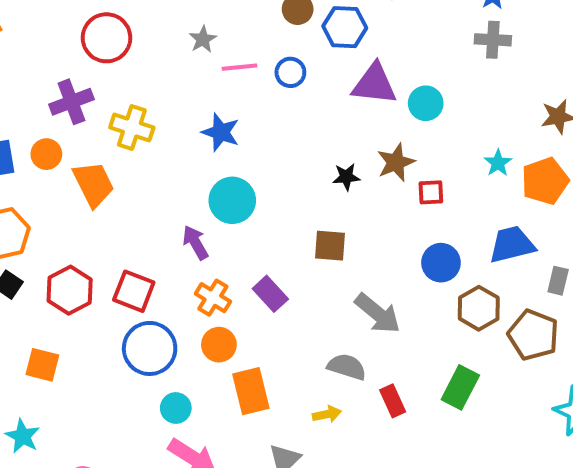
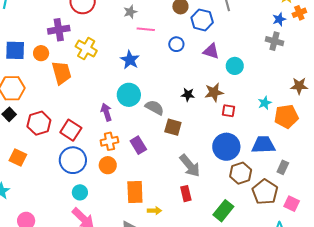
blue circle: (290, 72) -> (176, 44), moved
purple triangle: (374, 84) -> (211, 51), size x0.7
blue circle: (441, 263) -> (226, 147), size x1.4
orange cross: (213, 298) -> (109, 141), turned 36
gray semicircle: (347, 367) -> (154, 108), moved
orange rectangle: (251, 391) -> (135, 192), moved
red rectangle: (393, 401) -> (186, 194), moved

